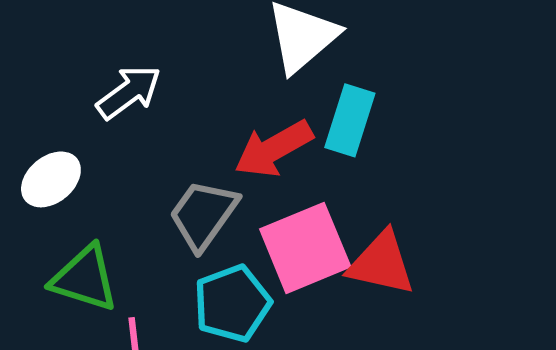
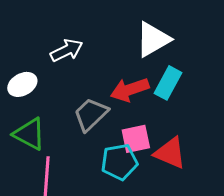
pink square: (305, 248) -> (136, 139), size x0.7
cyan pentagon: (232, 303) -> (119, 162), moved

